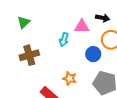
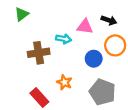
cyan arrow: (64, 40) -> (64, 39), turned -104
brown cross: (29, 55) -> (39, 53), moved

